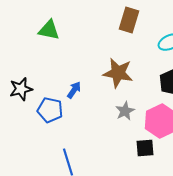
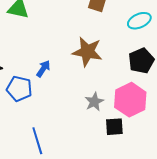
gray star: (125, 111) -> (94, 102), moved

